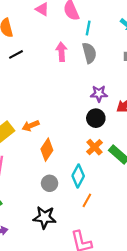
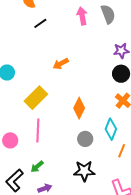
orange arrow: (31, 126) -> (61, 64), moved

